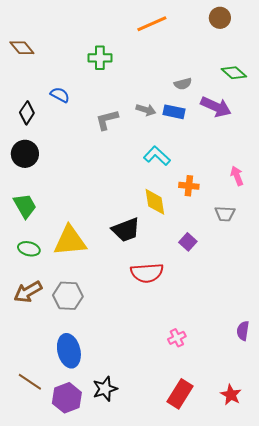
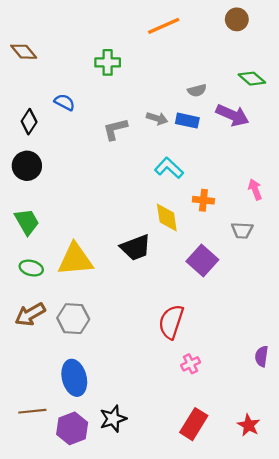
purple square: (188, 242) -> (202, 260), size x1.6
red semicircle: (147, 273) -> (171, 322), moved, turned 112
brown line: (30, 382) -> (32, 411), turned -40

